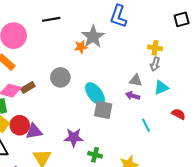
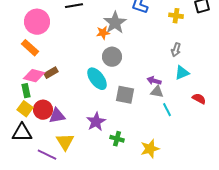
yellow cross: (155, 48) -> (176, 16), moved
gray circle: (60, 77) -> (112, 57), moved
gray triangle: (136, 80) -> (157, 92), moved
cyan ellipse: (95, 94) -> (97, 79), moved
purple star: (74, 137) -> (96, 122), turned -30

